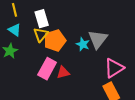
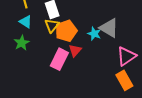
gray triangle: (98, 39) -> (109, 28), turned -35
red triangle: (63, 72) -> (75, 51), moved, turned -32

